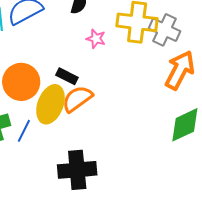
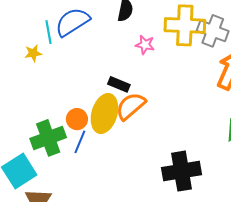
orange circle: (21, 82) -> (77, 119), moved, size x0.6
black cross: (77, 170) -> (182, 171), moved

